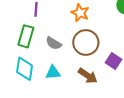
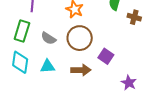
brown arrow: (88, 76) -> (81, 70), turned -36

